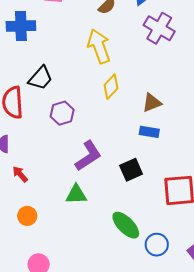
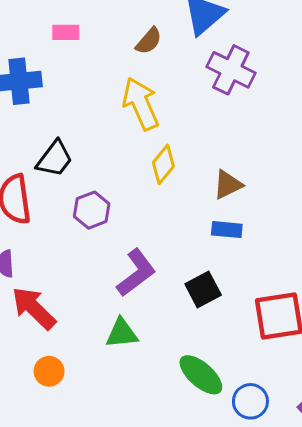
red arrow: (20, 174) -> (34, 308), size x1.8

